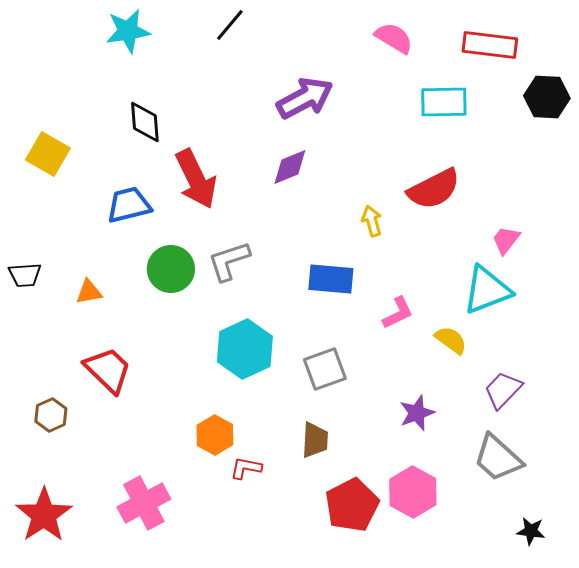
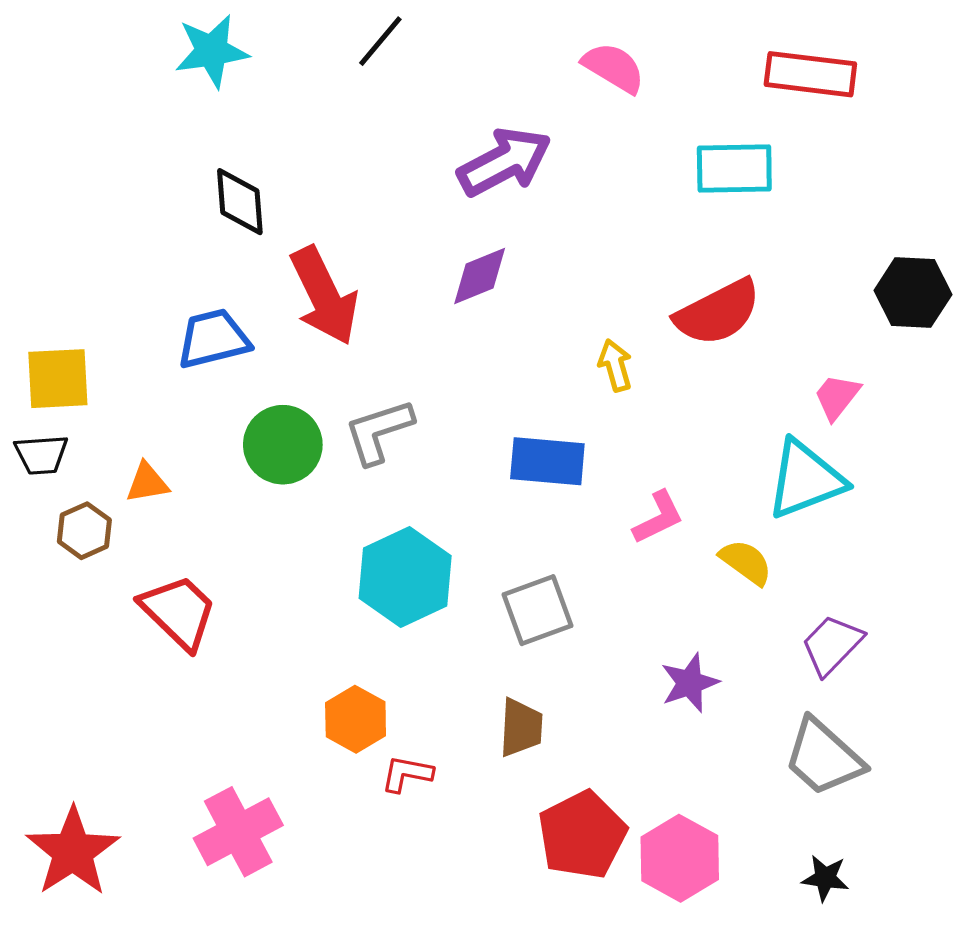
pink semicircle: (394, 38) -> (614, 68), moved
black hexagon: (547, 97) -> (913, 293), moved
yellow square: (48, 154) -> (58, 379), moved, turned -33
brown hexagon: (51, 415) -> (84, 531), moved
pink hexagon: (413, 492) -> (680, 858), moved
black star: (531, 531) -> (825, 878), moved

